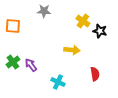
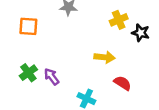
yellow cross: (83, 21) -> (119, 20), turned 32
red semicircle: (95, 74) -> (123, 83), moved, turned -48

